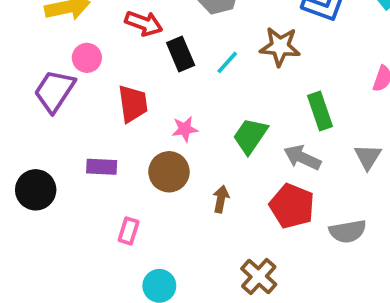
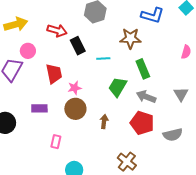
cyan line: (227, 62) -> (103, 59), moved, turned 48
green rectangle: (320, 111) -> (143, 69), moved
pink star: (185, 129) -> (75, 88), moved

